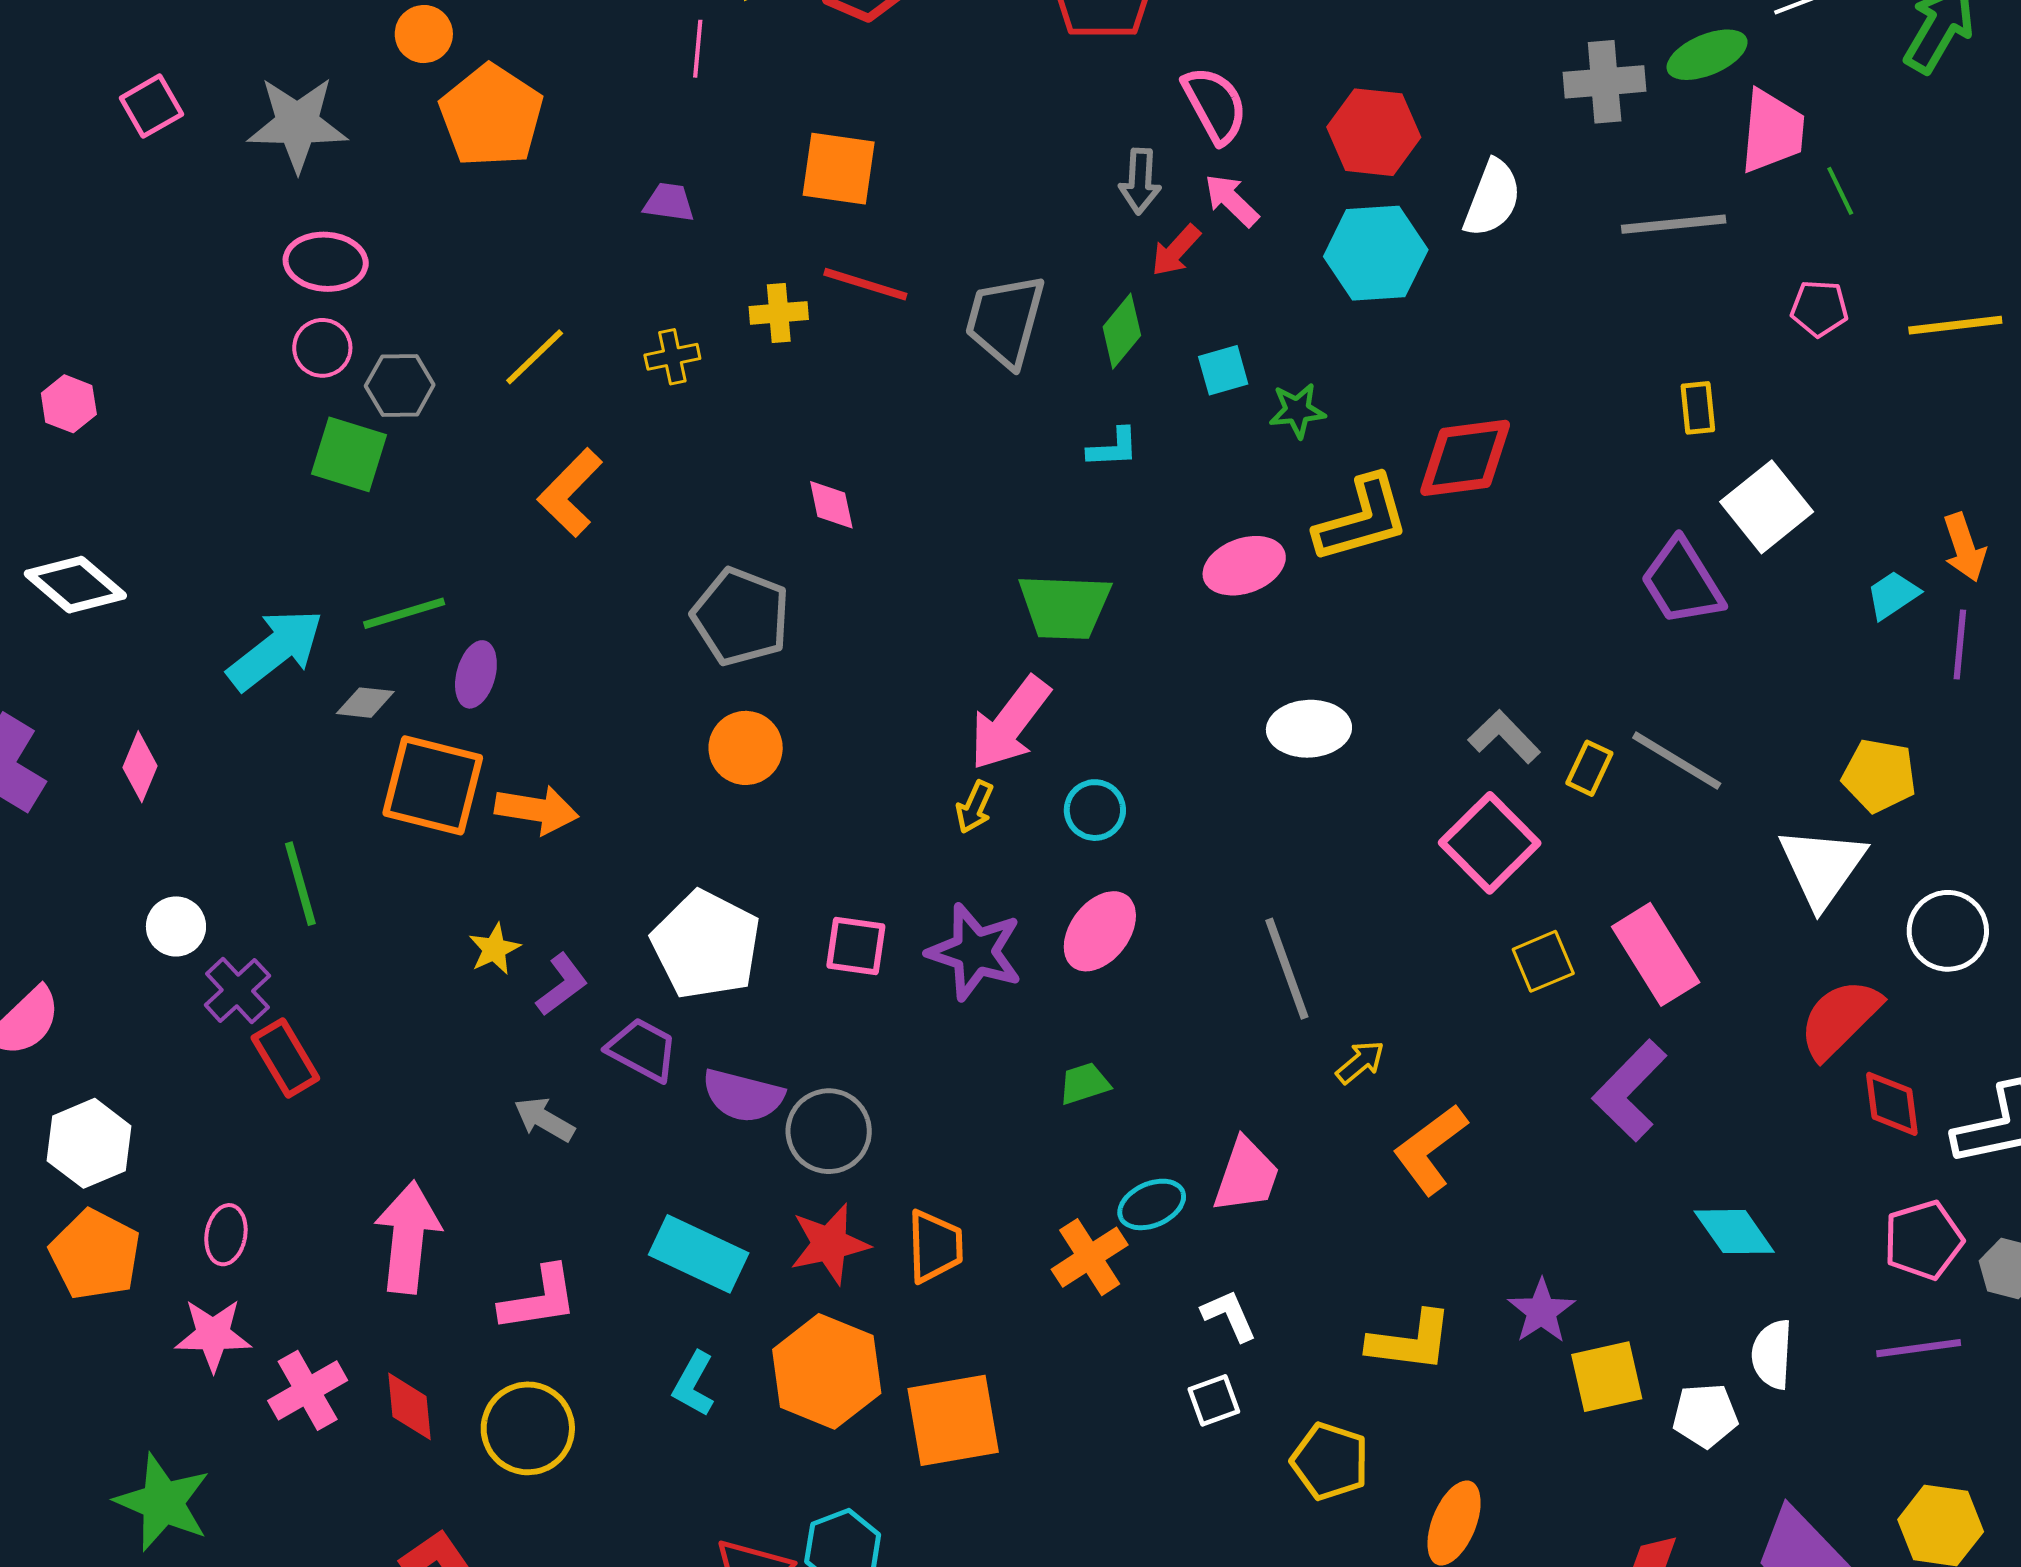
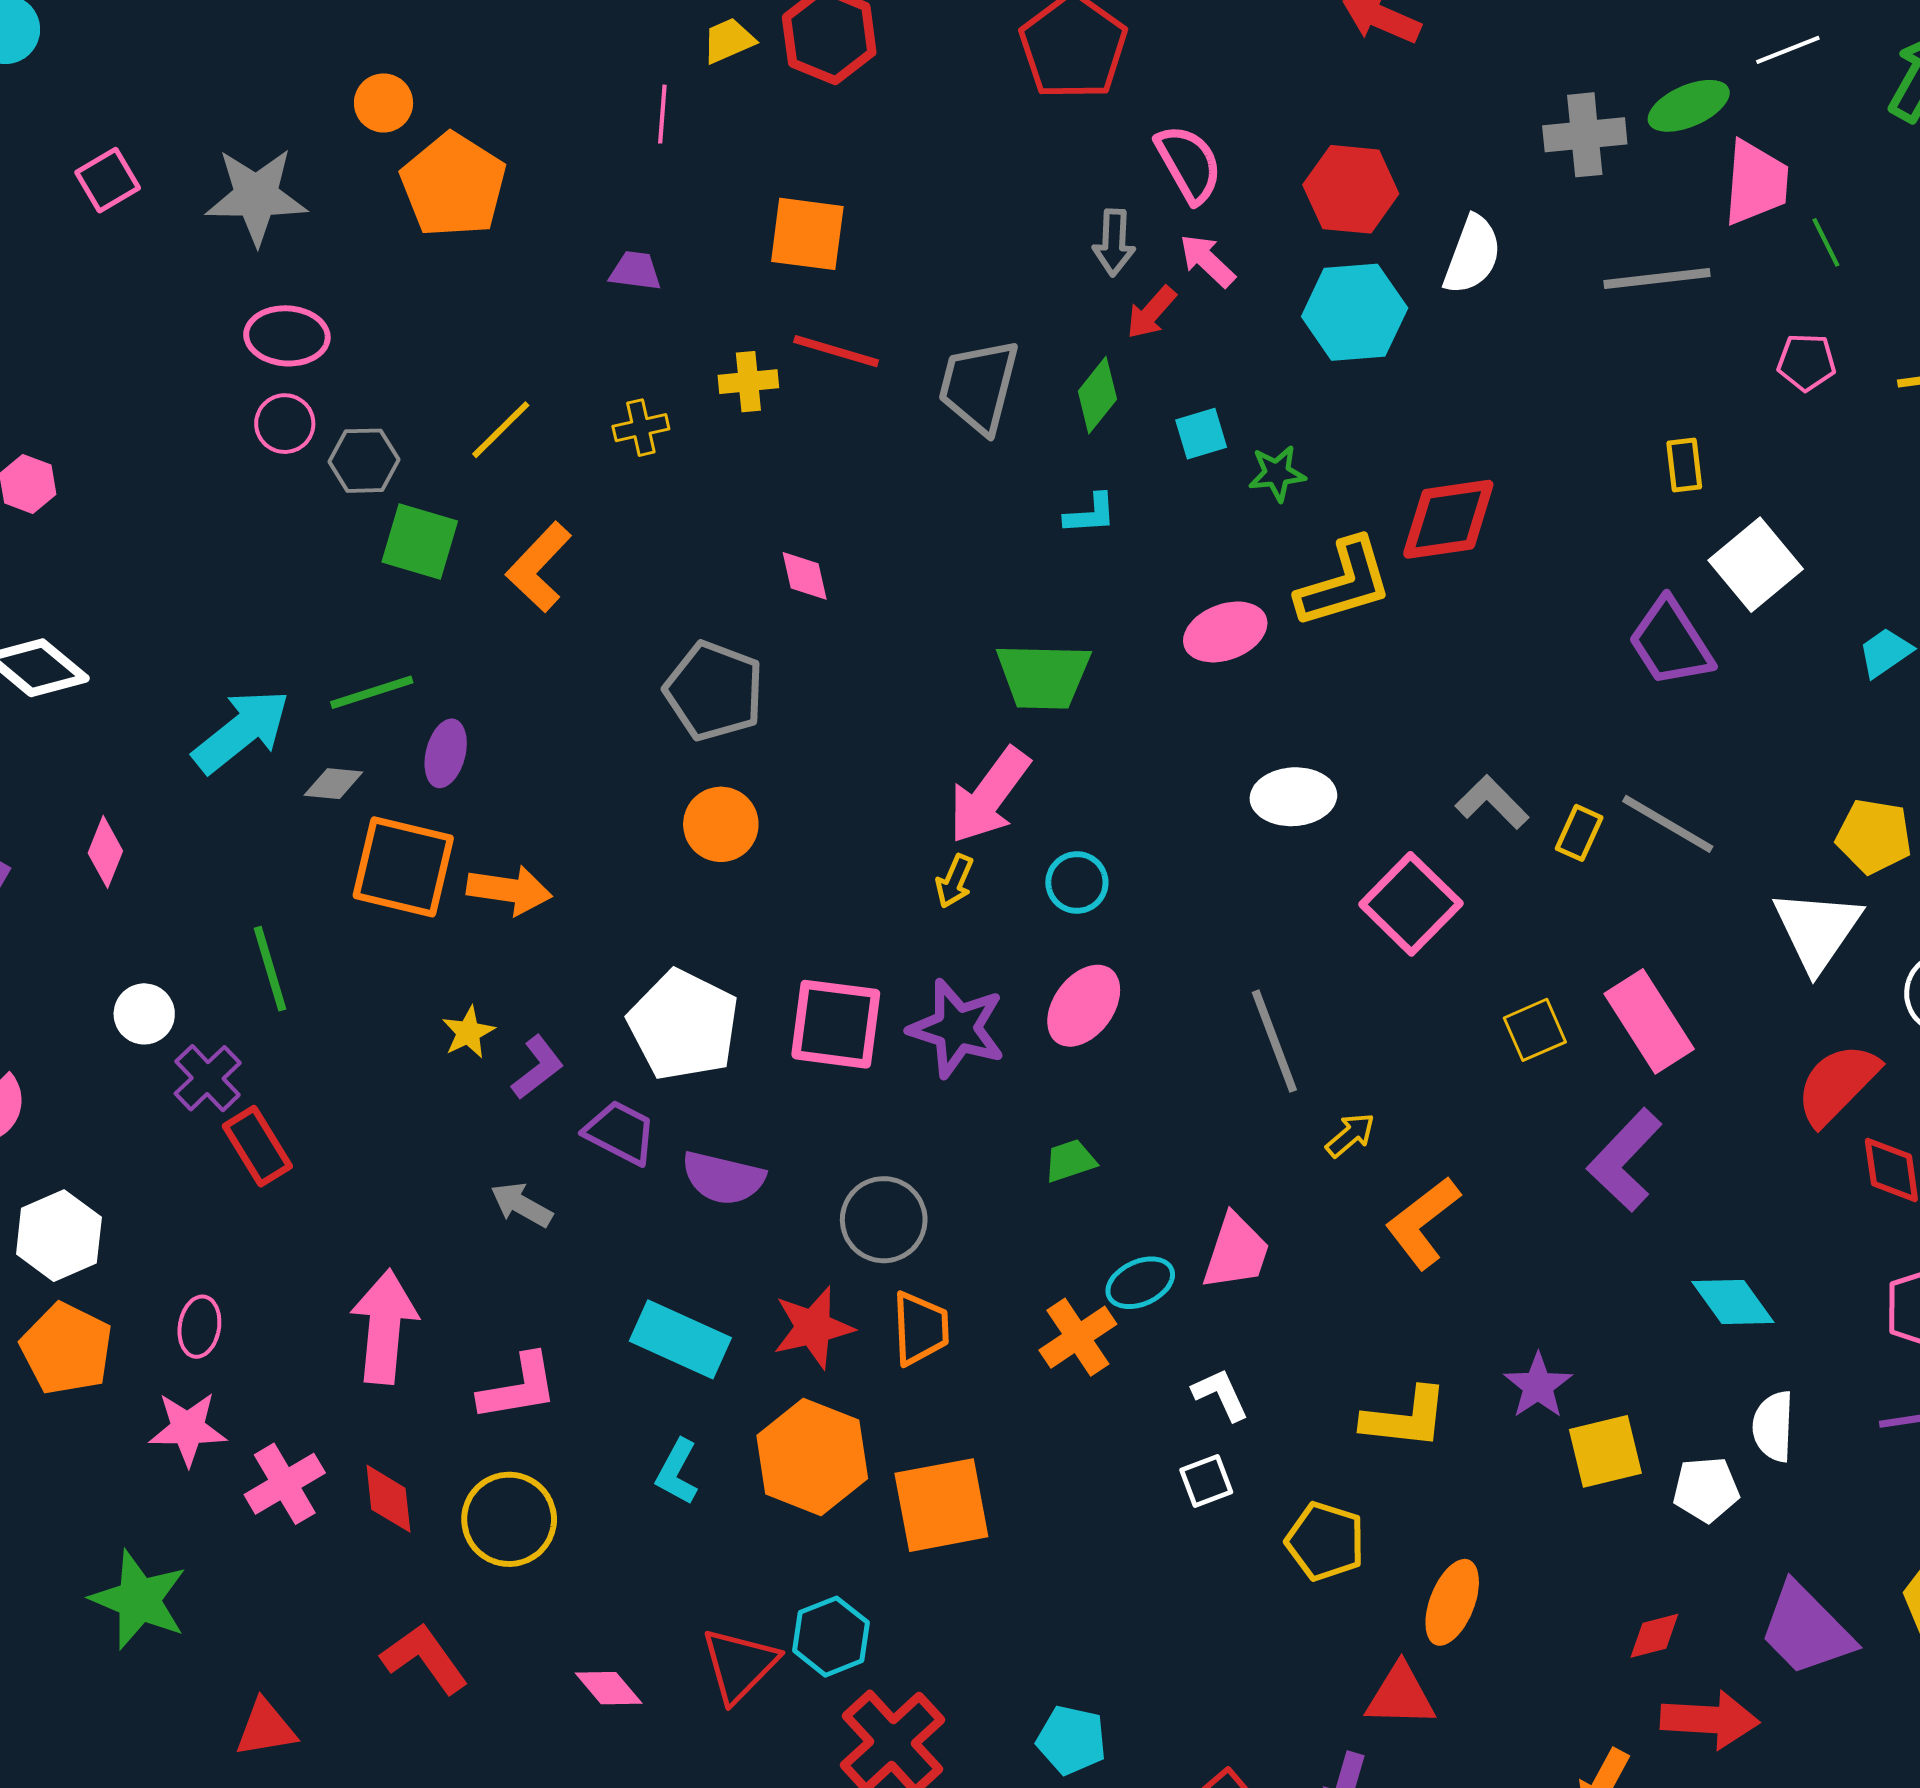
green square: (349, 454) -> (420, 542), moved
pink square: (1490, 843) -> (1411, 904), moved
pink square: (856, 946) -> (836, 1024), size x1.5
gray circle: (829, 1131) -> (884, 1220), moved

